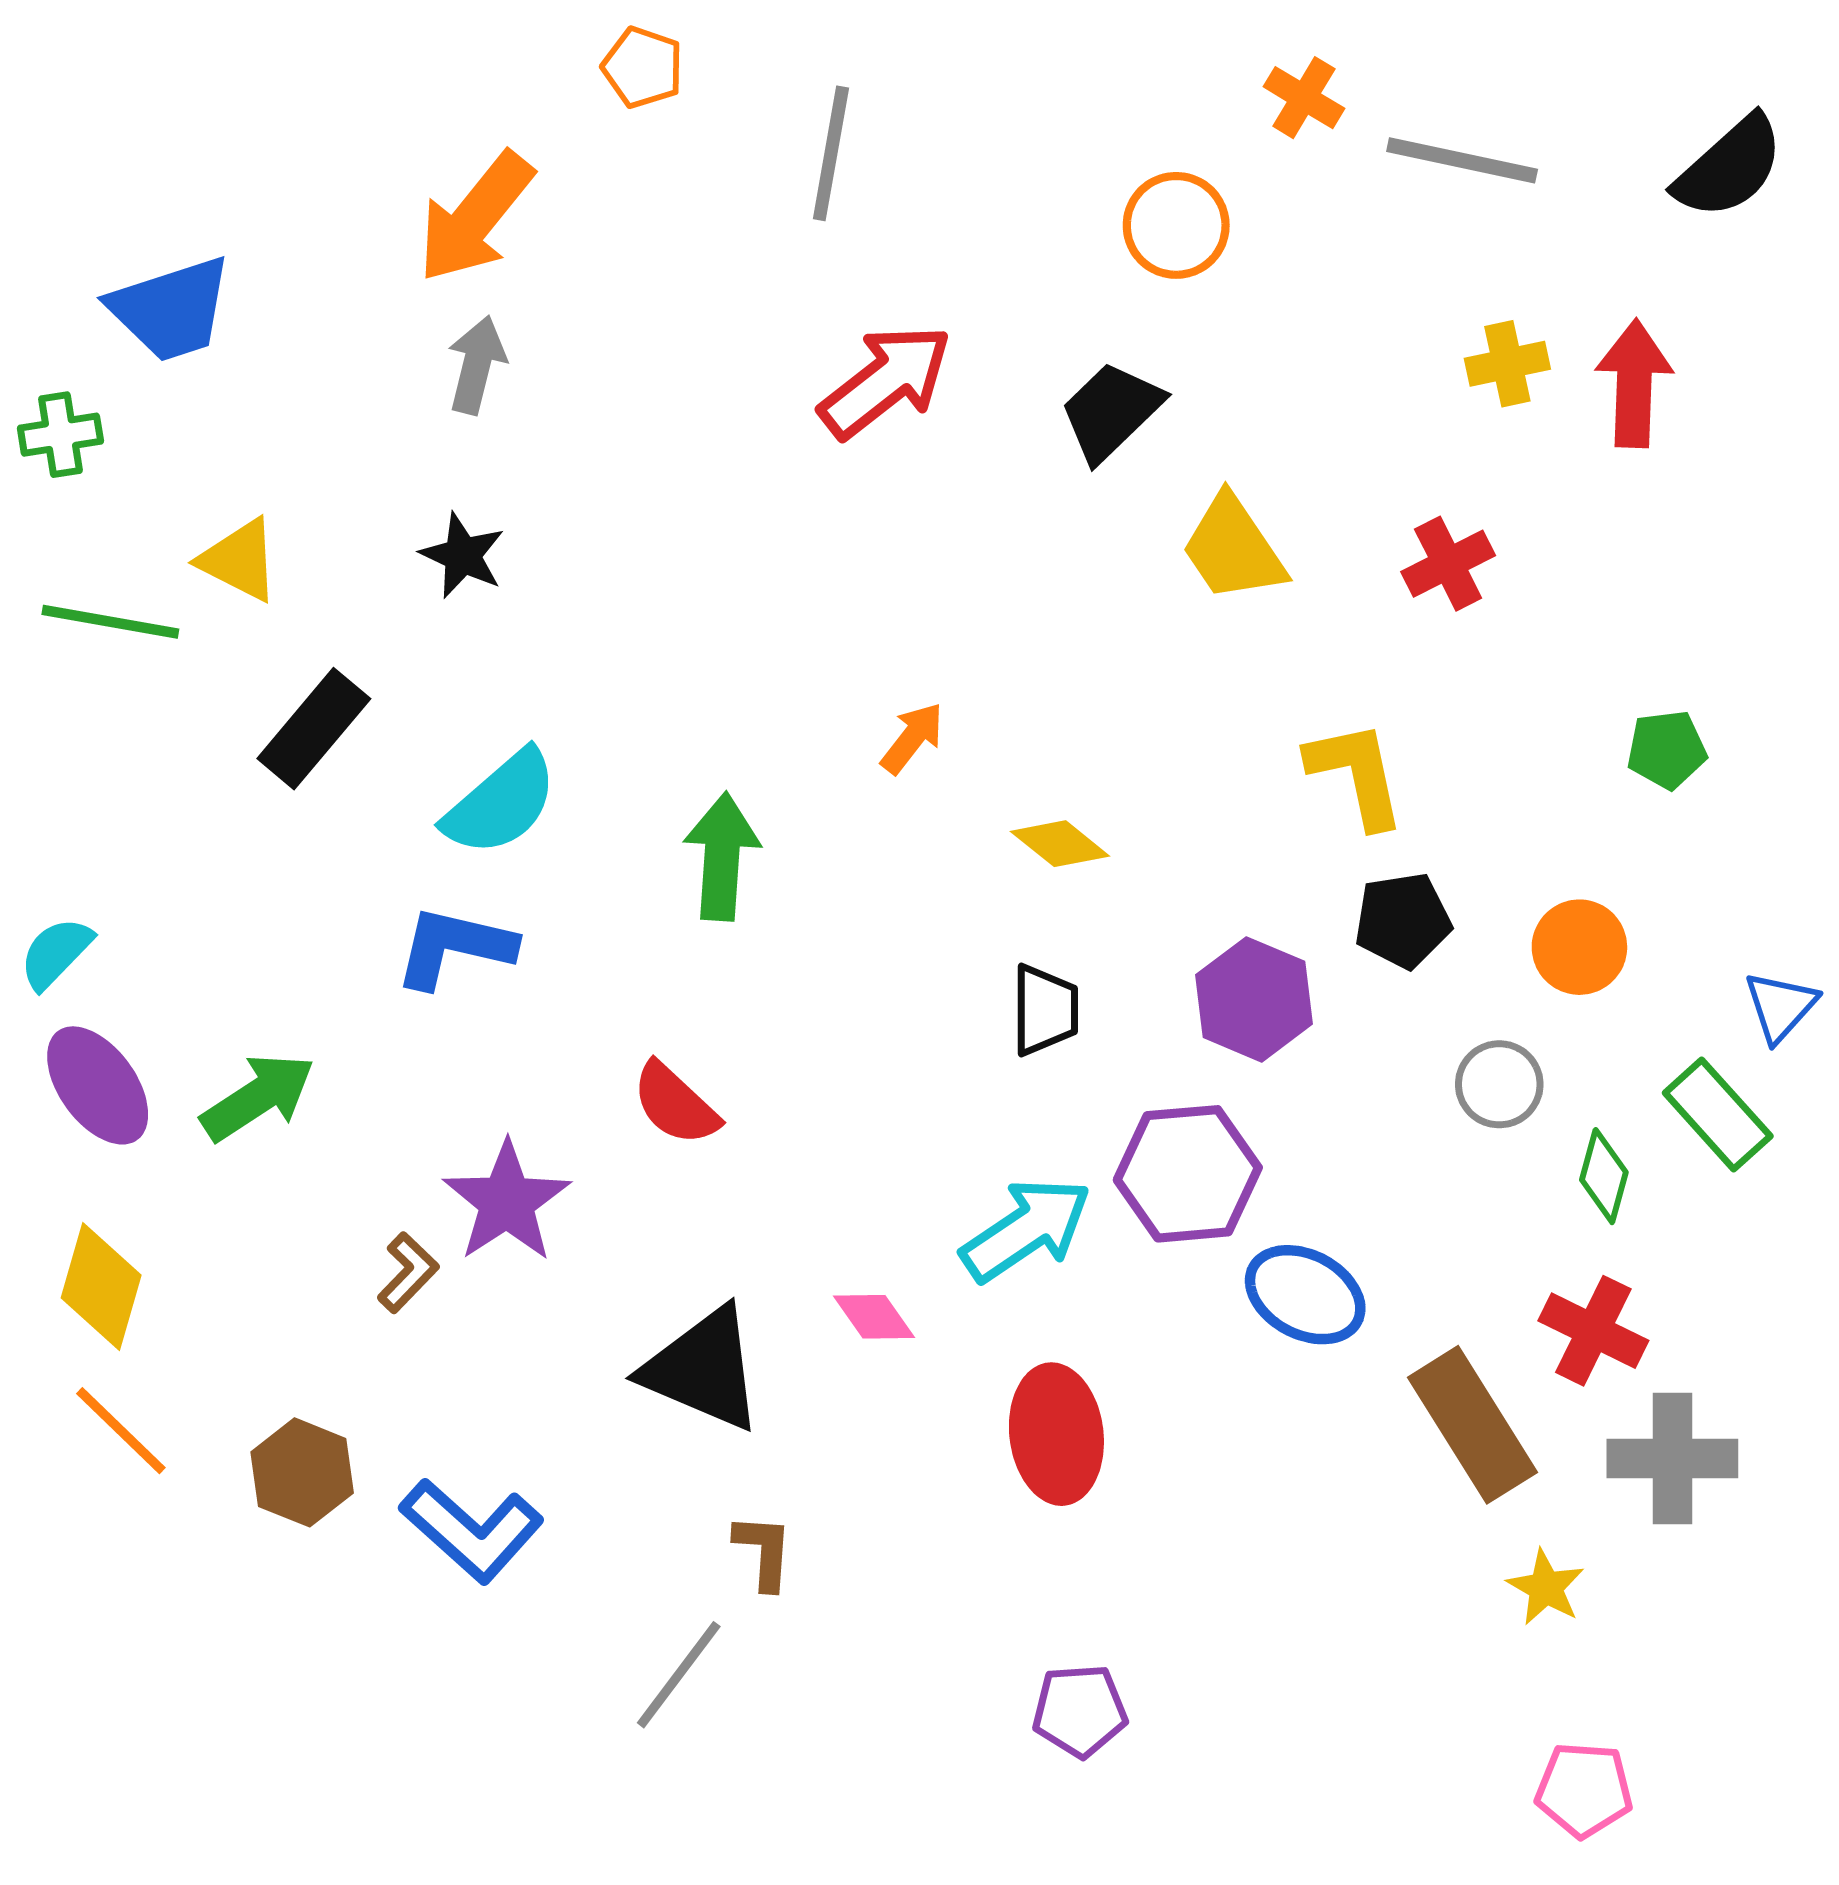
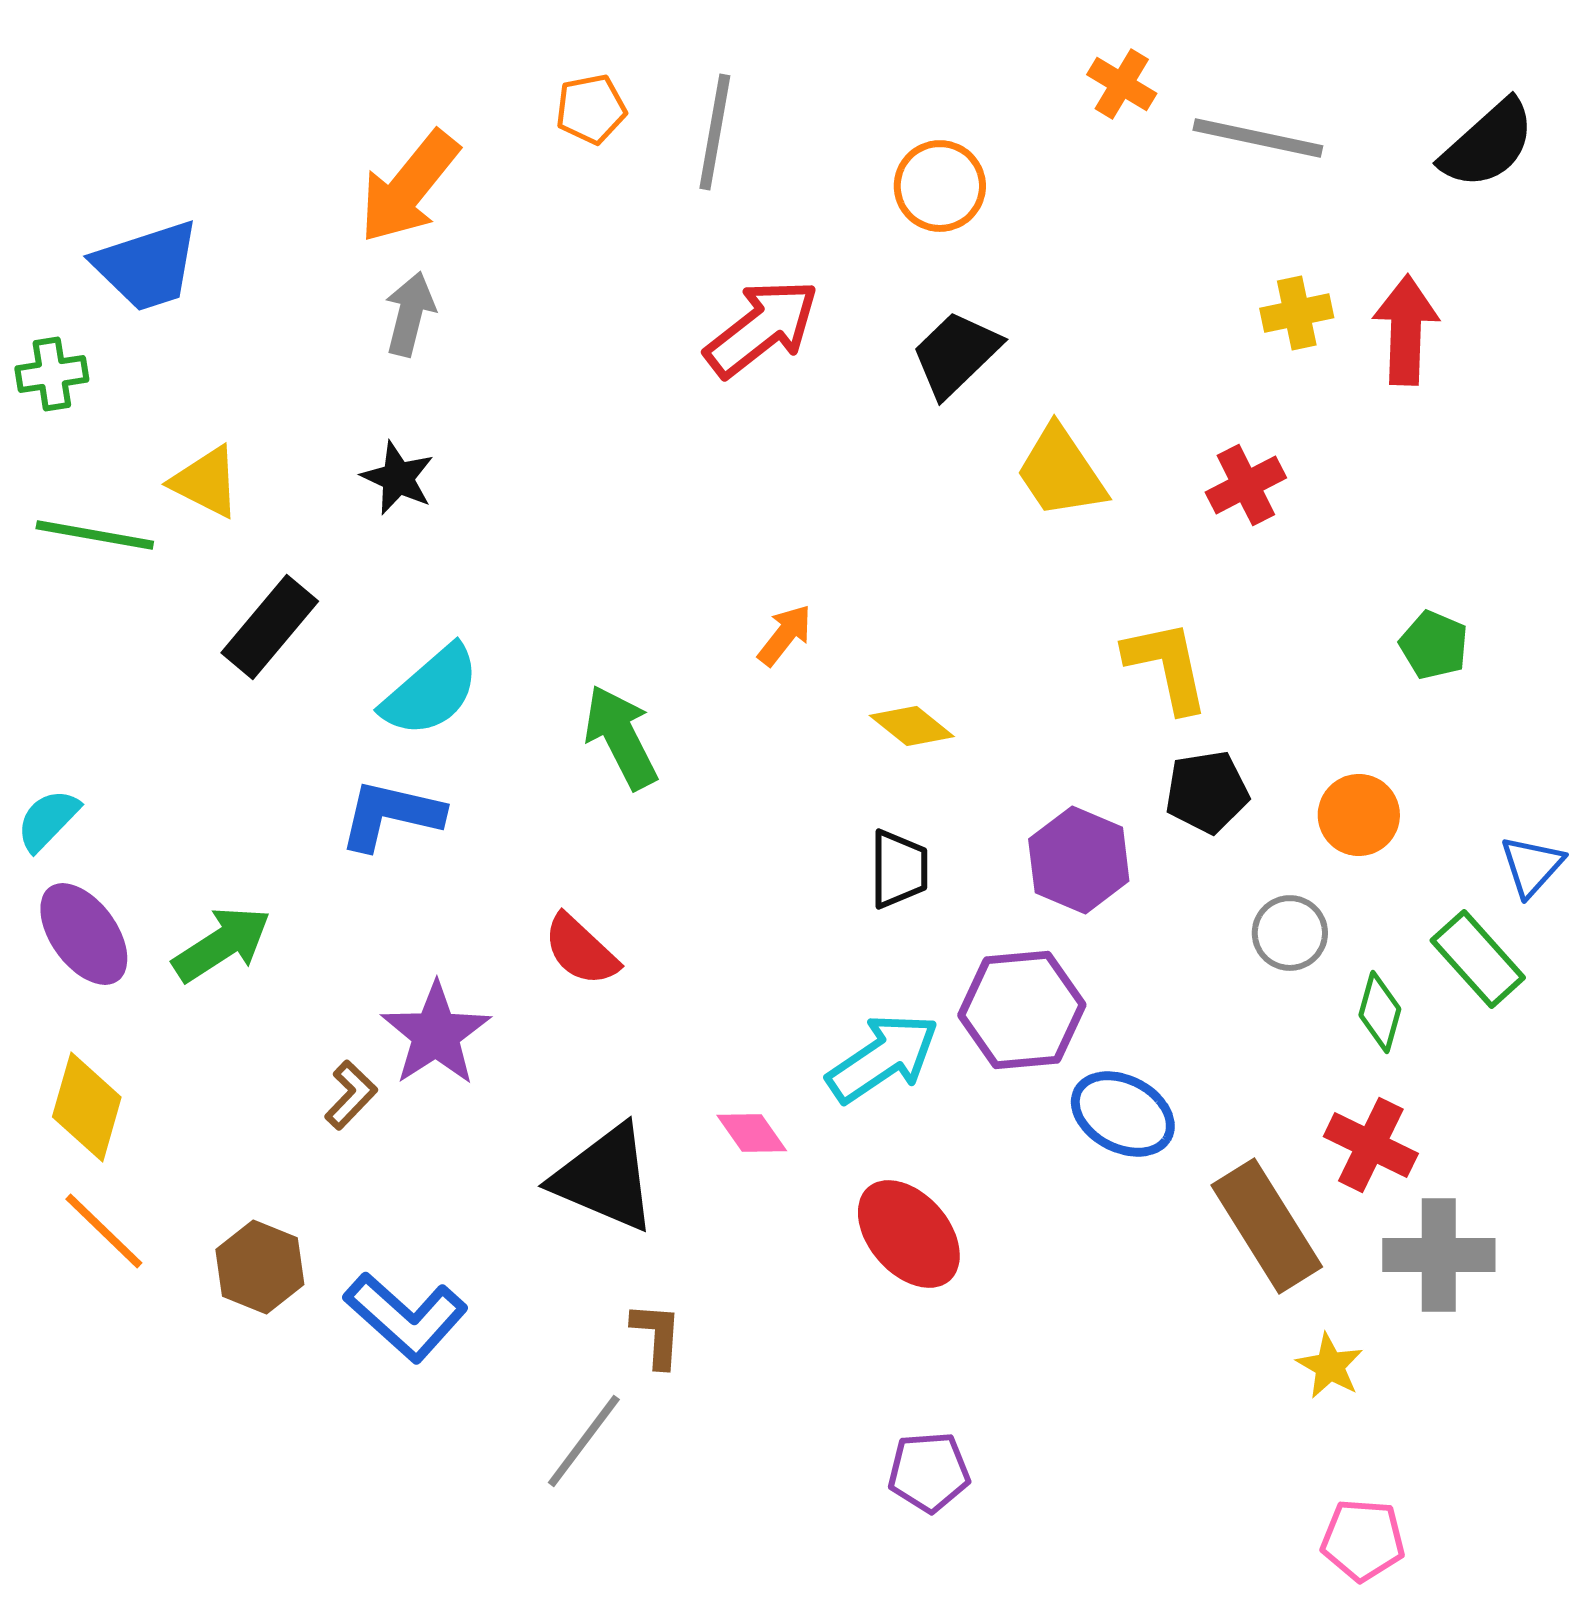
orange pentagon: (643, 67) -> (591, 109), moved, turned -30
orange circle: (1176, 225) -> (940, 186), moved
green pentagon: (1667, 750) -> (1434, 645), turned 30
green arrow: (722, 856) -> (621, 737), turned -31
red ellipse: (1056, 1434) -> (909, 1234), turned -34

